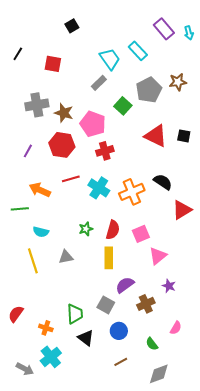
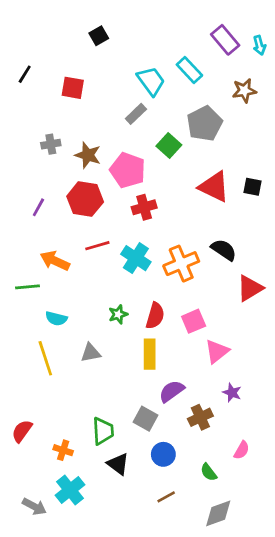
brown star: (178, 82) -> (244, 91), moved
gray cross: (37, 105) -> (51, 144), size x0.6

